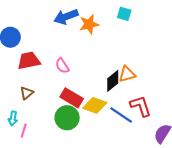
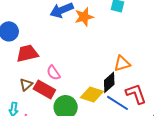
pink semicircle: (62, 66) -> (53, 73), moved
black diamond: (113, 81) -> (109, 82), moved
red rectangle: (72, 98) -> (44, 89), moved

